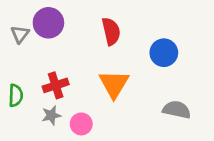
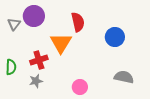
orange triangle: (114, 84) -> (61, 43), moved
pink circle: (81, 124) -> (80, 87), moved

